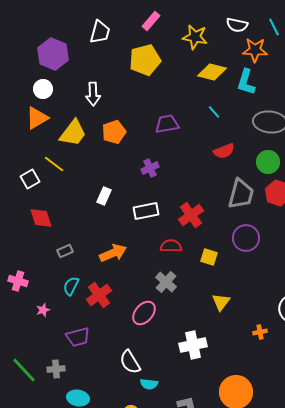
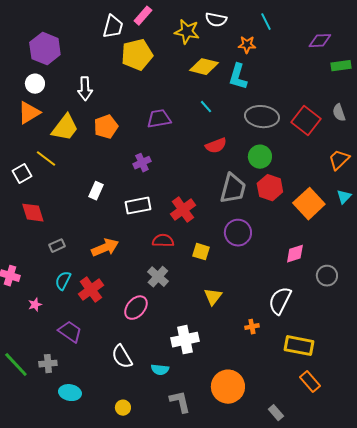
white semicircle: (237, 25) -> (216, 20), moved
white trapezoid: (100, 32) -> (113, 27), moved
orange star: (255, 50) -> (247, 45), size x0.7
purple trapezoid: (78, 337) -> (70, 332), turned -130
cyan semicircle: (149, 384) -> (160, 370), moved

